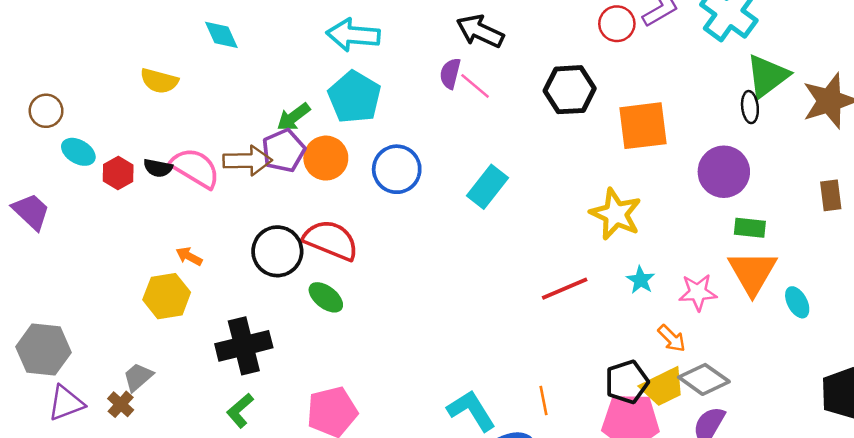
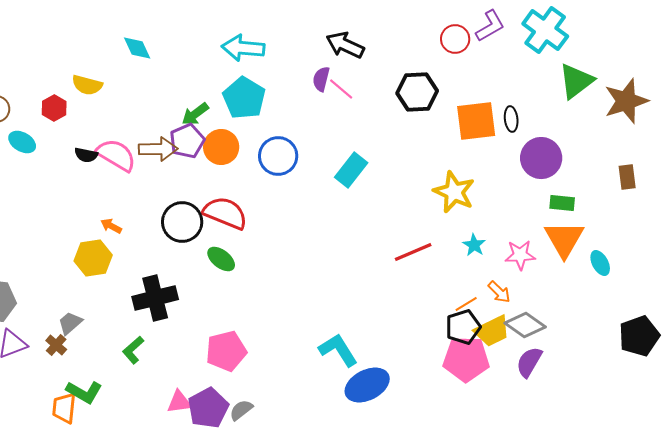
black ellipse: (750, 107) -> (511, 119), moved
red hexagon: (118, 173) -> (54, 108), moved
orange line: (543, 401) -> (466, 304), moved, turned 70
green L-shape: (240, 411) -> (133, 350), moved

